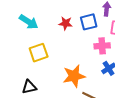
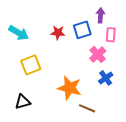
pink cross: (102, 46) -> (98, 55), turned -35
orange star: (74, 76) -> (69, 88), turned 30

